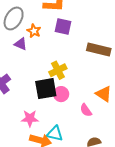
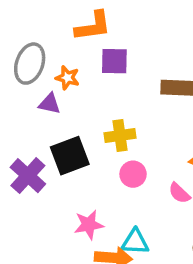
yellow cross: (58, 70) -> (120, 136), turned 30
black square: (46, 89) -> (70, 156), moved

